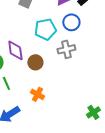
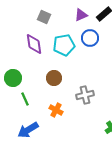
gray cross: (66, 49) -> (85, 95), moved
purple diamond: (15, 50) -> (34, 44), moved

